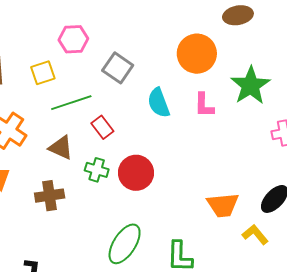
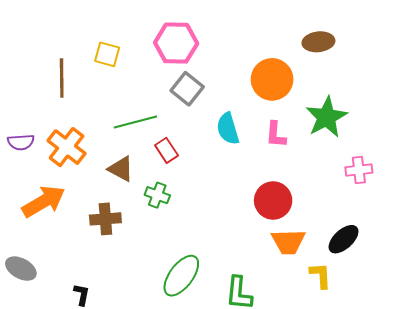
pink hexagon: (73, 39) -> (176, 43), moved, size x1.4
yellow square: (43, 73) -> (107, 54), moved, turned 30
red circle: (136, 173) -> (273, 200), moved
yellow L-shape: (255, 235) -> (320, 275), turned 32

